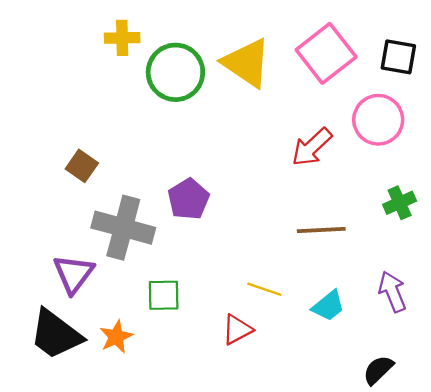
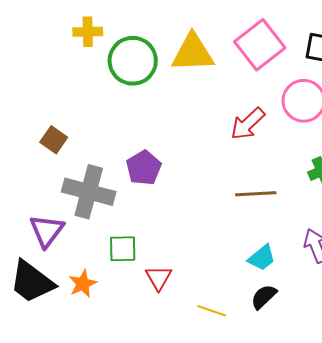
yellow triangle: (247, 63) -> (193, 53), turned -36
yellow line: (264, 289) -> (212, 311), moved
red triangle: (237, 330) -> (159, 278), moved, turned -32
black semicircle: (378, 370) -> (264, 297), moved

